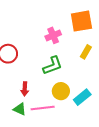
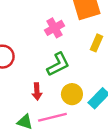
red arrow: (25, 89) -> (37, 91), moved

